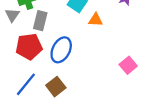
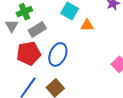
gray rectangle: (40, 21) -> (37, 29), turned 48

